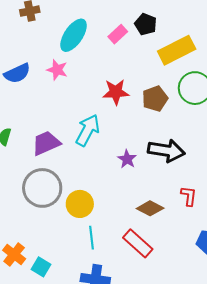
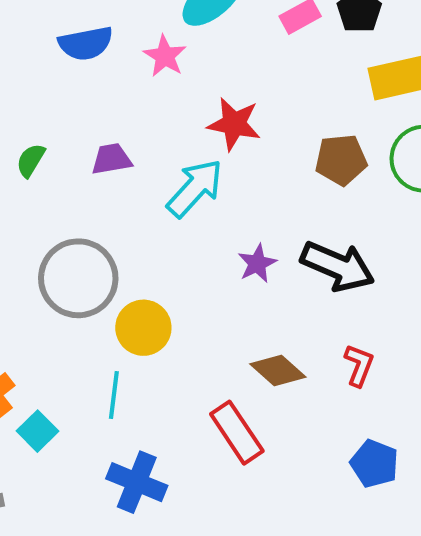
red star: (116, 92) -> (234, 124), moved
purple trapezoid: (46, 143) -> (111, 159), moved, size x0.7
cyan line: (92, 238) -> (114, 395), moved

